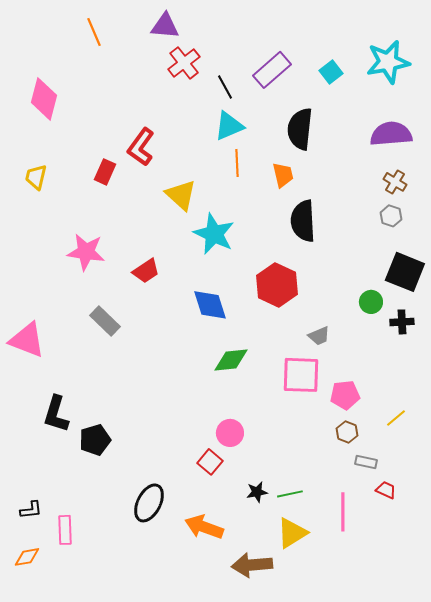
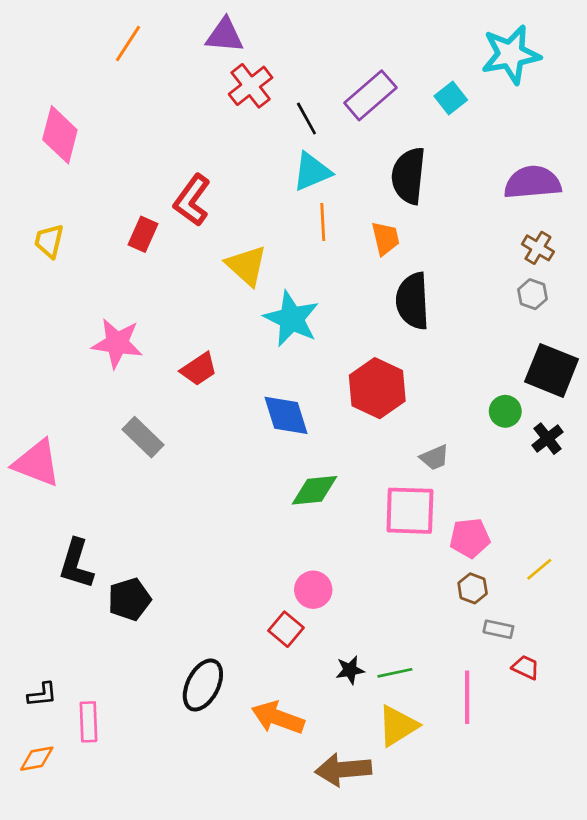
orange line: (94, 32) -> (128, 44), turned 56
cyan star: (388, 62) -> (511, 54), moved
black cross: (402, 322) -> (547, 439), turned -35

